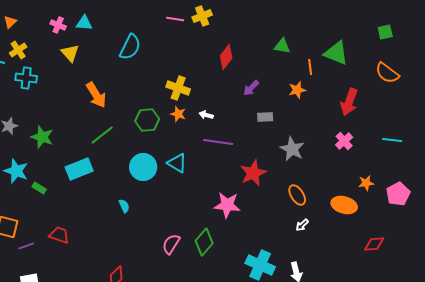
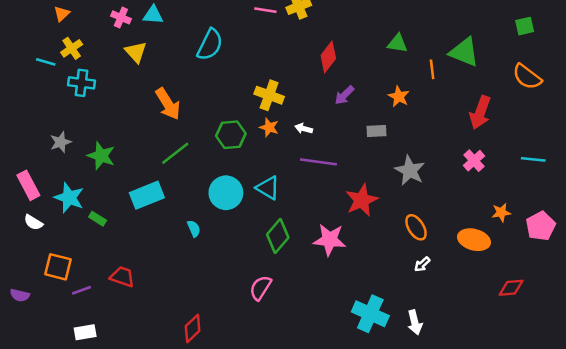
purple arrow: (251, 88) -> (344, 95), moved
orange star: (297, 90) -> (399, 96), moved, turned -30
cyan semicircle: (124, 206) -> (194, 229), moved
green diamond: (204, 242) -> (278, 236), moved

